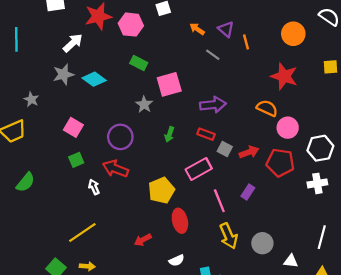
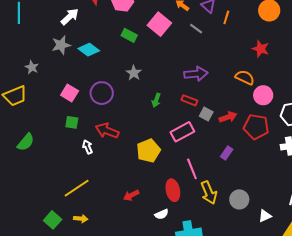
orange line: (246, 42) -> (226, 17), turned 32
red star: (284, 76) -> (261, 49), size x0.7
pink square: (169, 84) -> (159, 24), moved, turned -35
purple circle: (120, 137) -> (102, 93), moved
green square: (76, 160) -> (72, 122), turned 32
pink line: (219, 201) -> (192, 169), moved
red ellipse: (180, 221) -> (173, 190), moved
white triangle: (291, 261) -> (265, 216), turned -32

